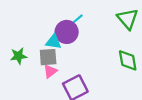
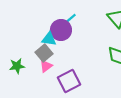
green star: (19, 56) -> (17, 66), moved
gray square: (48, 57) -> (44, 53), turned -36

